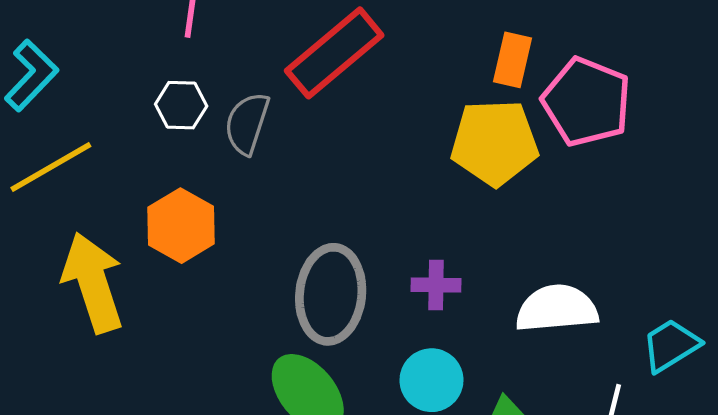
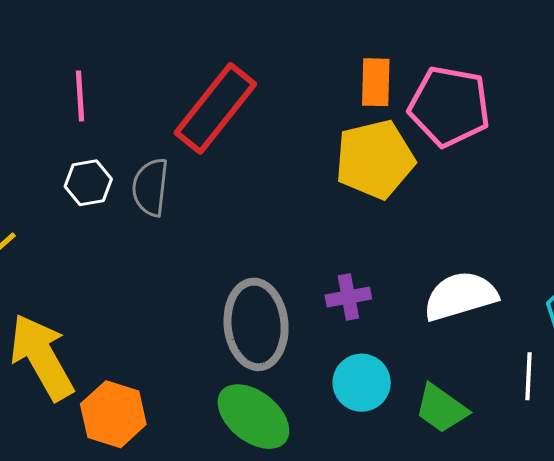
orange hexagon: (181, 226) -> (113, 414), moved

